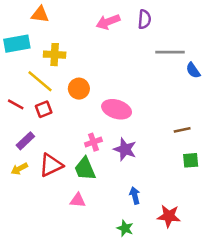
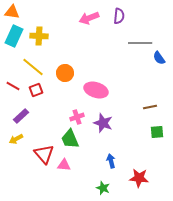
orange triangle: (40, 14) -> (12, 12), moved
cyan rectangle: (17, 44) -> (14, 36), turned -55
yellow cross: (55, 55) -> (39, 36), moved
red triangle: (51, 165) -> (44, 154), moved, turned -45

